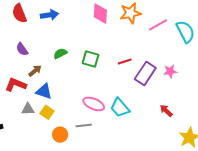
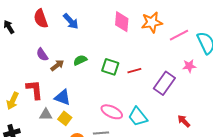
blue arrow: (49, 15) -> (71, 21), turned 54
red line: (125, 61) -> (134, 71), moved
brown arrow: (35, 71) -> (57, 65), moved
pink star: (170, 71) -> (189, 66), moved
red L-shape: (16, 85) -> (35, 90), turned 60

